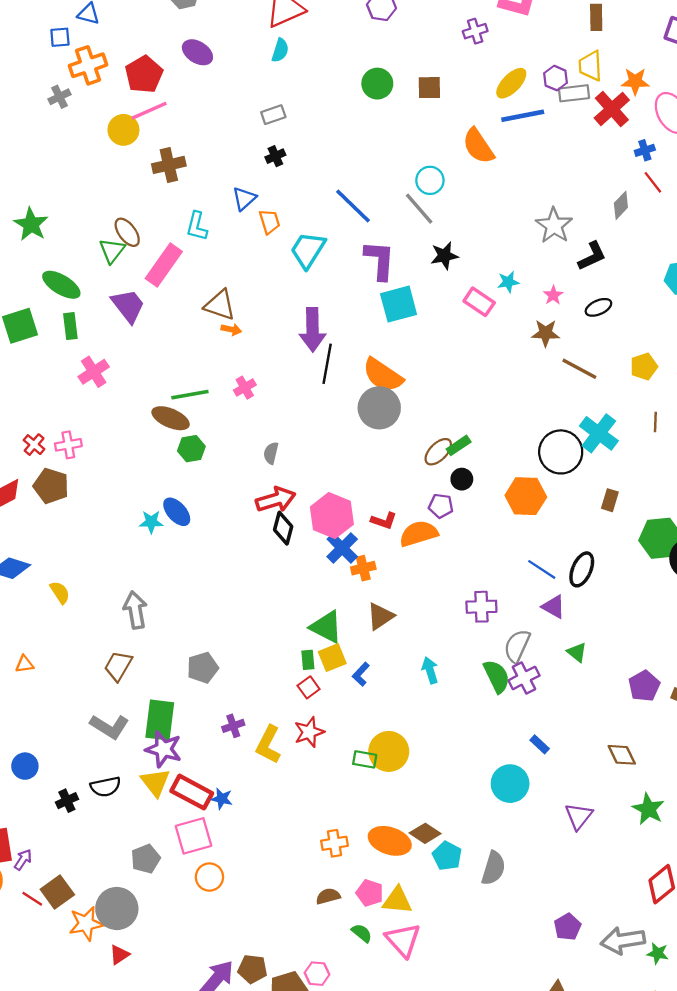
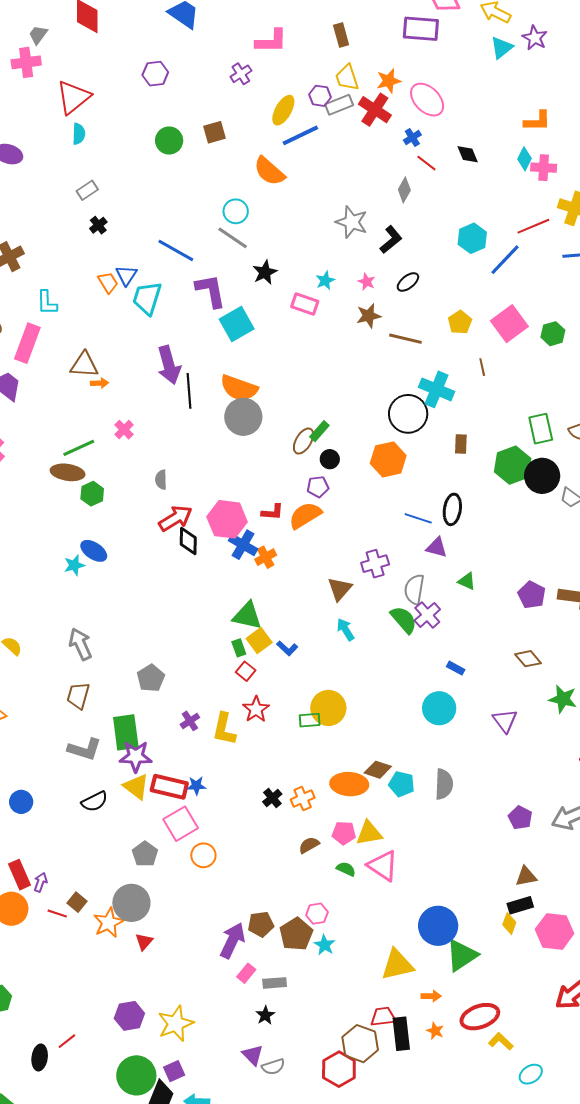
blue triangle: (244, 199) -> (126, 275), moved
brown triangle: (380, 616) -> (340, 589), moved
blue L-shape: (361, 674) -> (287, 648), turned -75
black cross: (67, 801) -> (272, 798), moved
brown square: (57, 892) -> (77, 902), size x0.7

